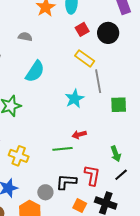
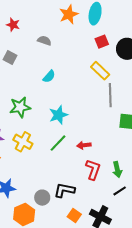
cyan semicircle: (35, 71) -> (49, 76), size x0.6
cyan star: (74, 99) -> (58, 115), moved
green line: (63, 149) -> (58, 143), moved, turned -48
yellow cross: (19, 156) -> (23, 142), moved
red L-shape: (92, 175) -> (93, 170), moved

